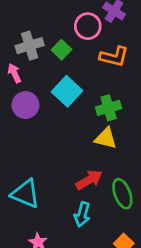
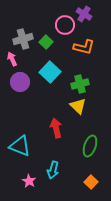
yellow triangle: (106, 138) -> (78, 106), turned 30
red arrow: (89, 180) -> (56, 128), moved, turned -72
green ellipse: (122, 194) -> (90, 146), turned 40
cyan arrow: (82, 214) -> (53, 170), moved

